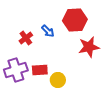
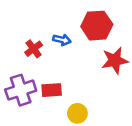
blue arrow: (48, 31) -> (62, 40), turned -32
yellow circle: (58, 80) -> (77, 113), moved

